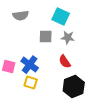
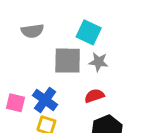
gray square: (46, 37) -> (68, 61), size x1.5
red semicircle: (65, 62) -> (94, 96), turned 104

